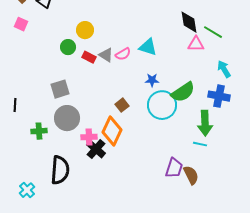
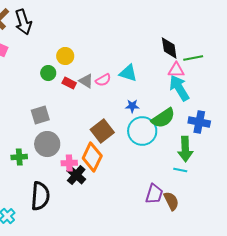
green line: (213, 32) -> (193, 58), turned -42
cyan arrow: (224, 69) -> (179, 88), moved, size x1.5
brown square: (122, 105) -> (102, 131), size x1.6

